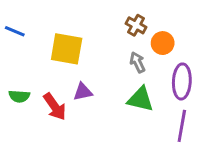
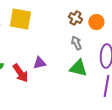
orange circle: (163, 43) -> (96, 22), moved
yellow square: (67, 49) -> (20, 19), moved

